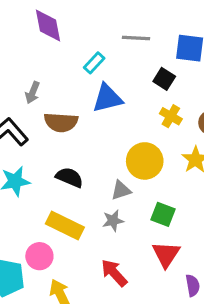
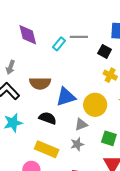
purple diamond: (48, 26) -> (28, 35), moved
gray line: (136, 38) -> (79, 37), moved
gray arrow: (33, 92) -> (10, 67), moved
blue triangle: (107, 98) -> (66, 97), moved

